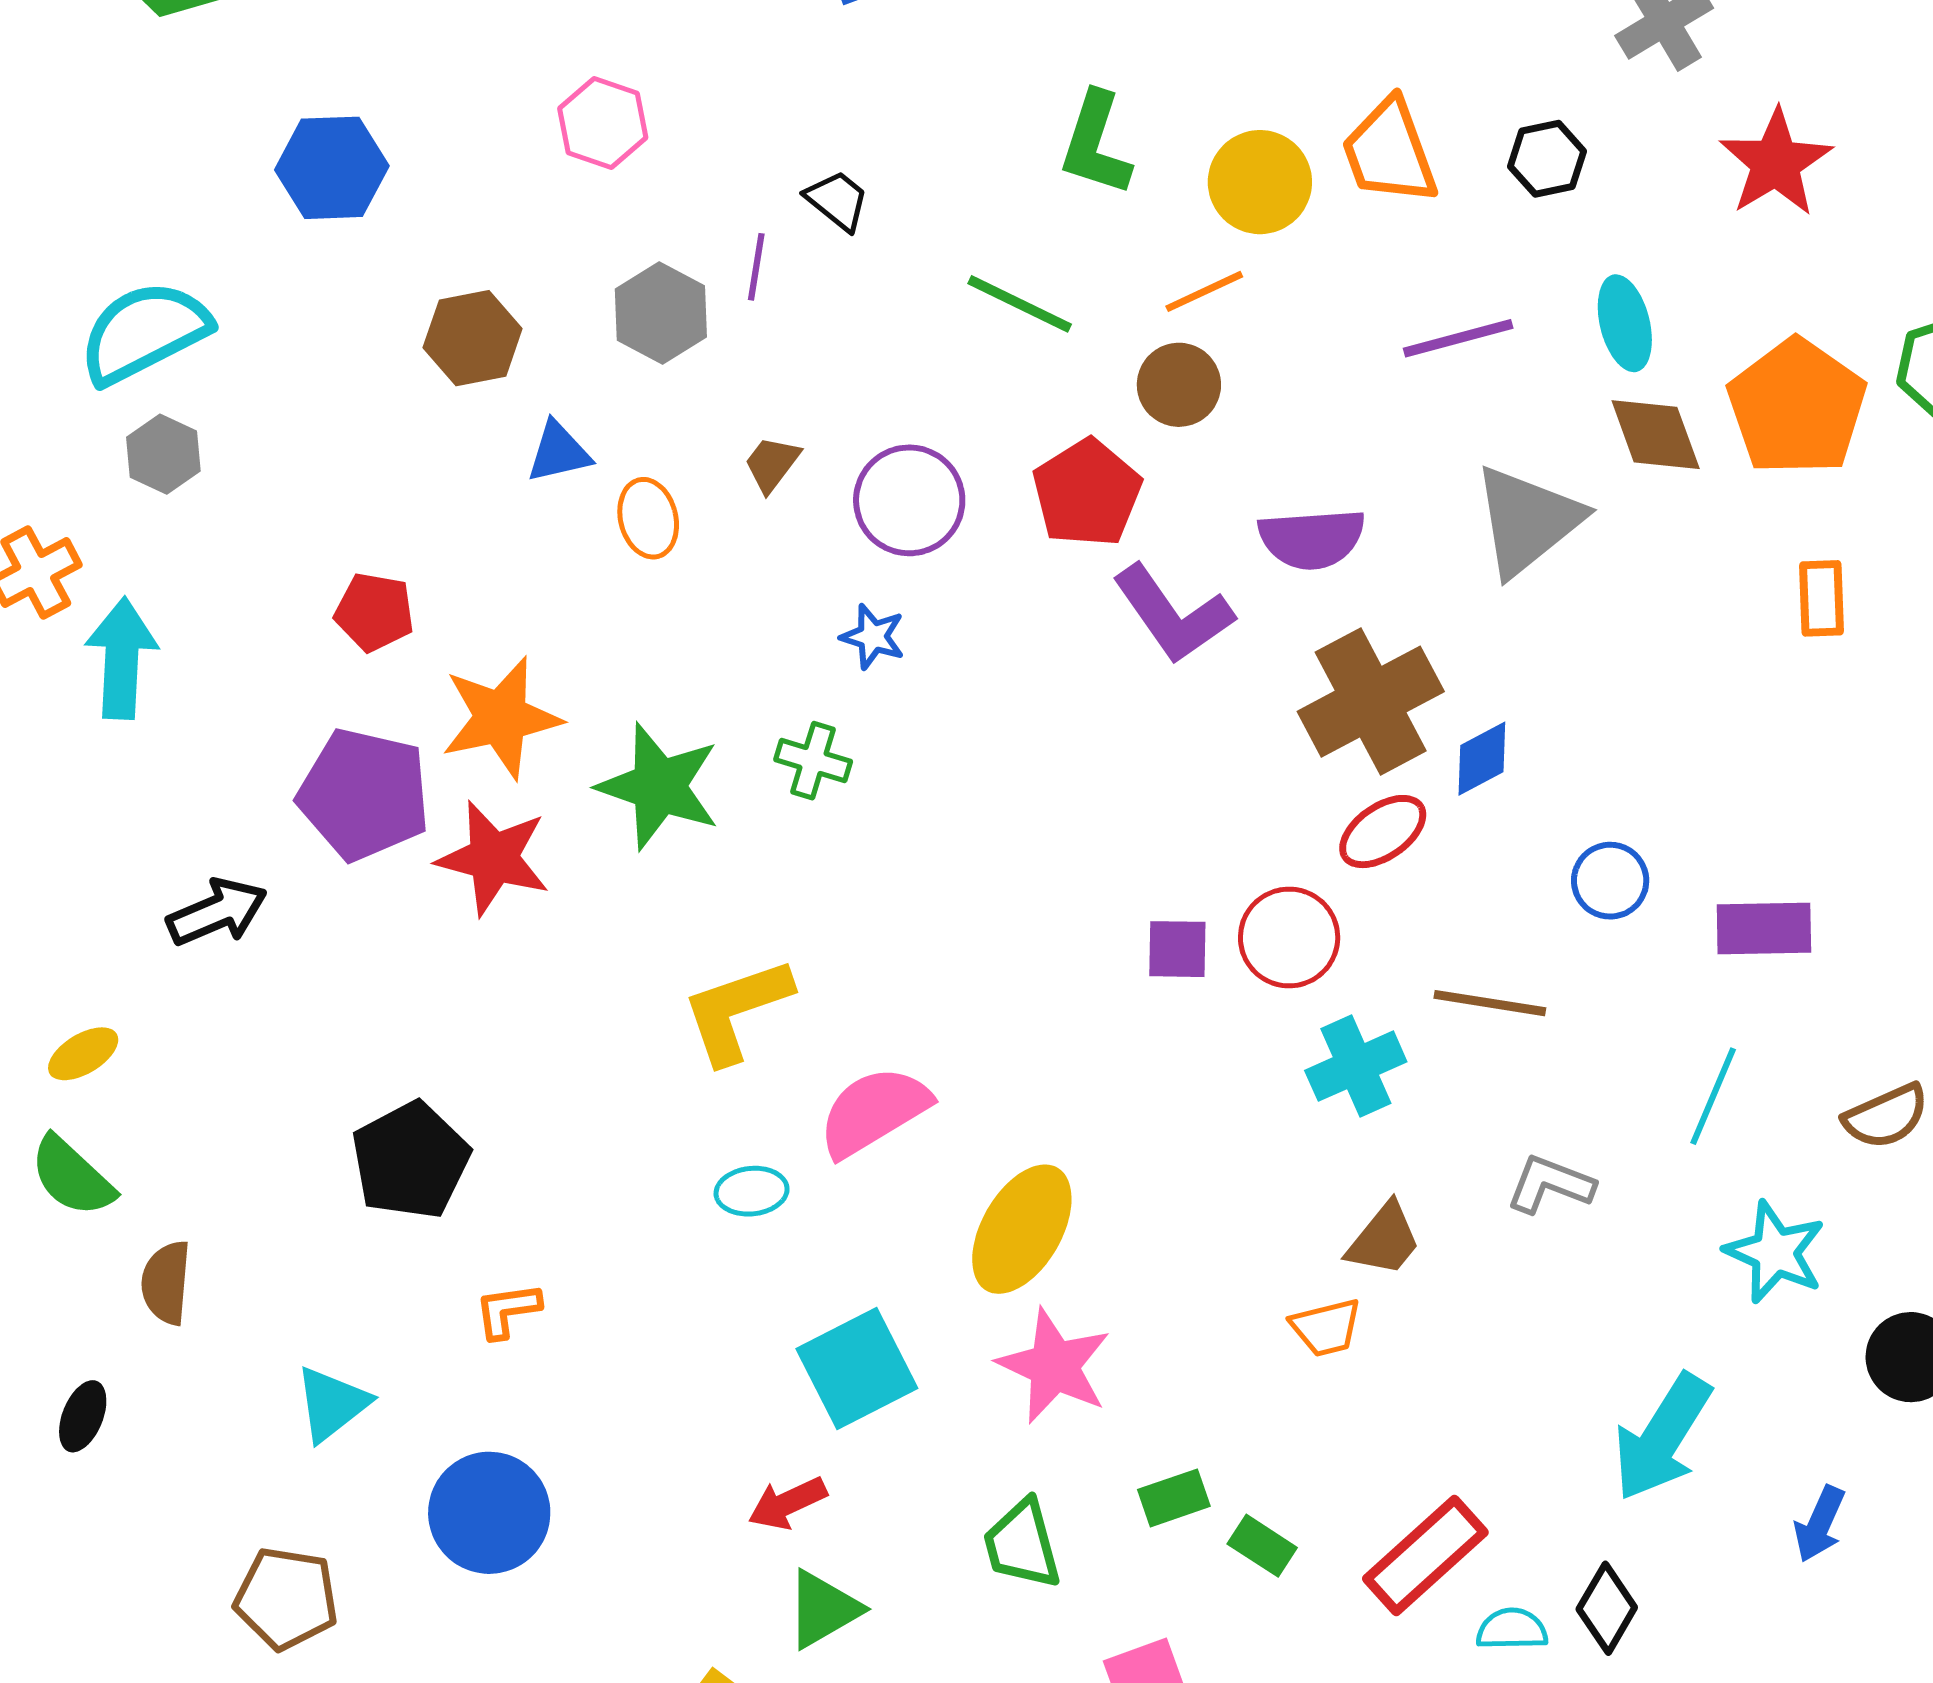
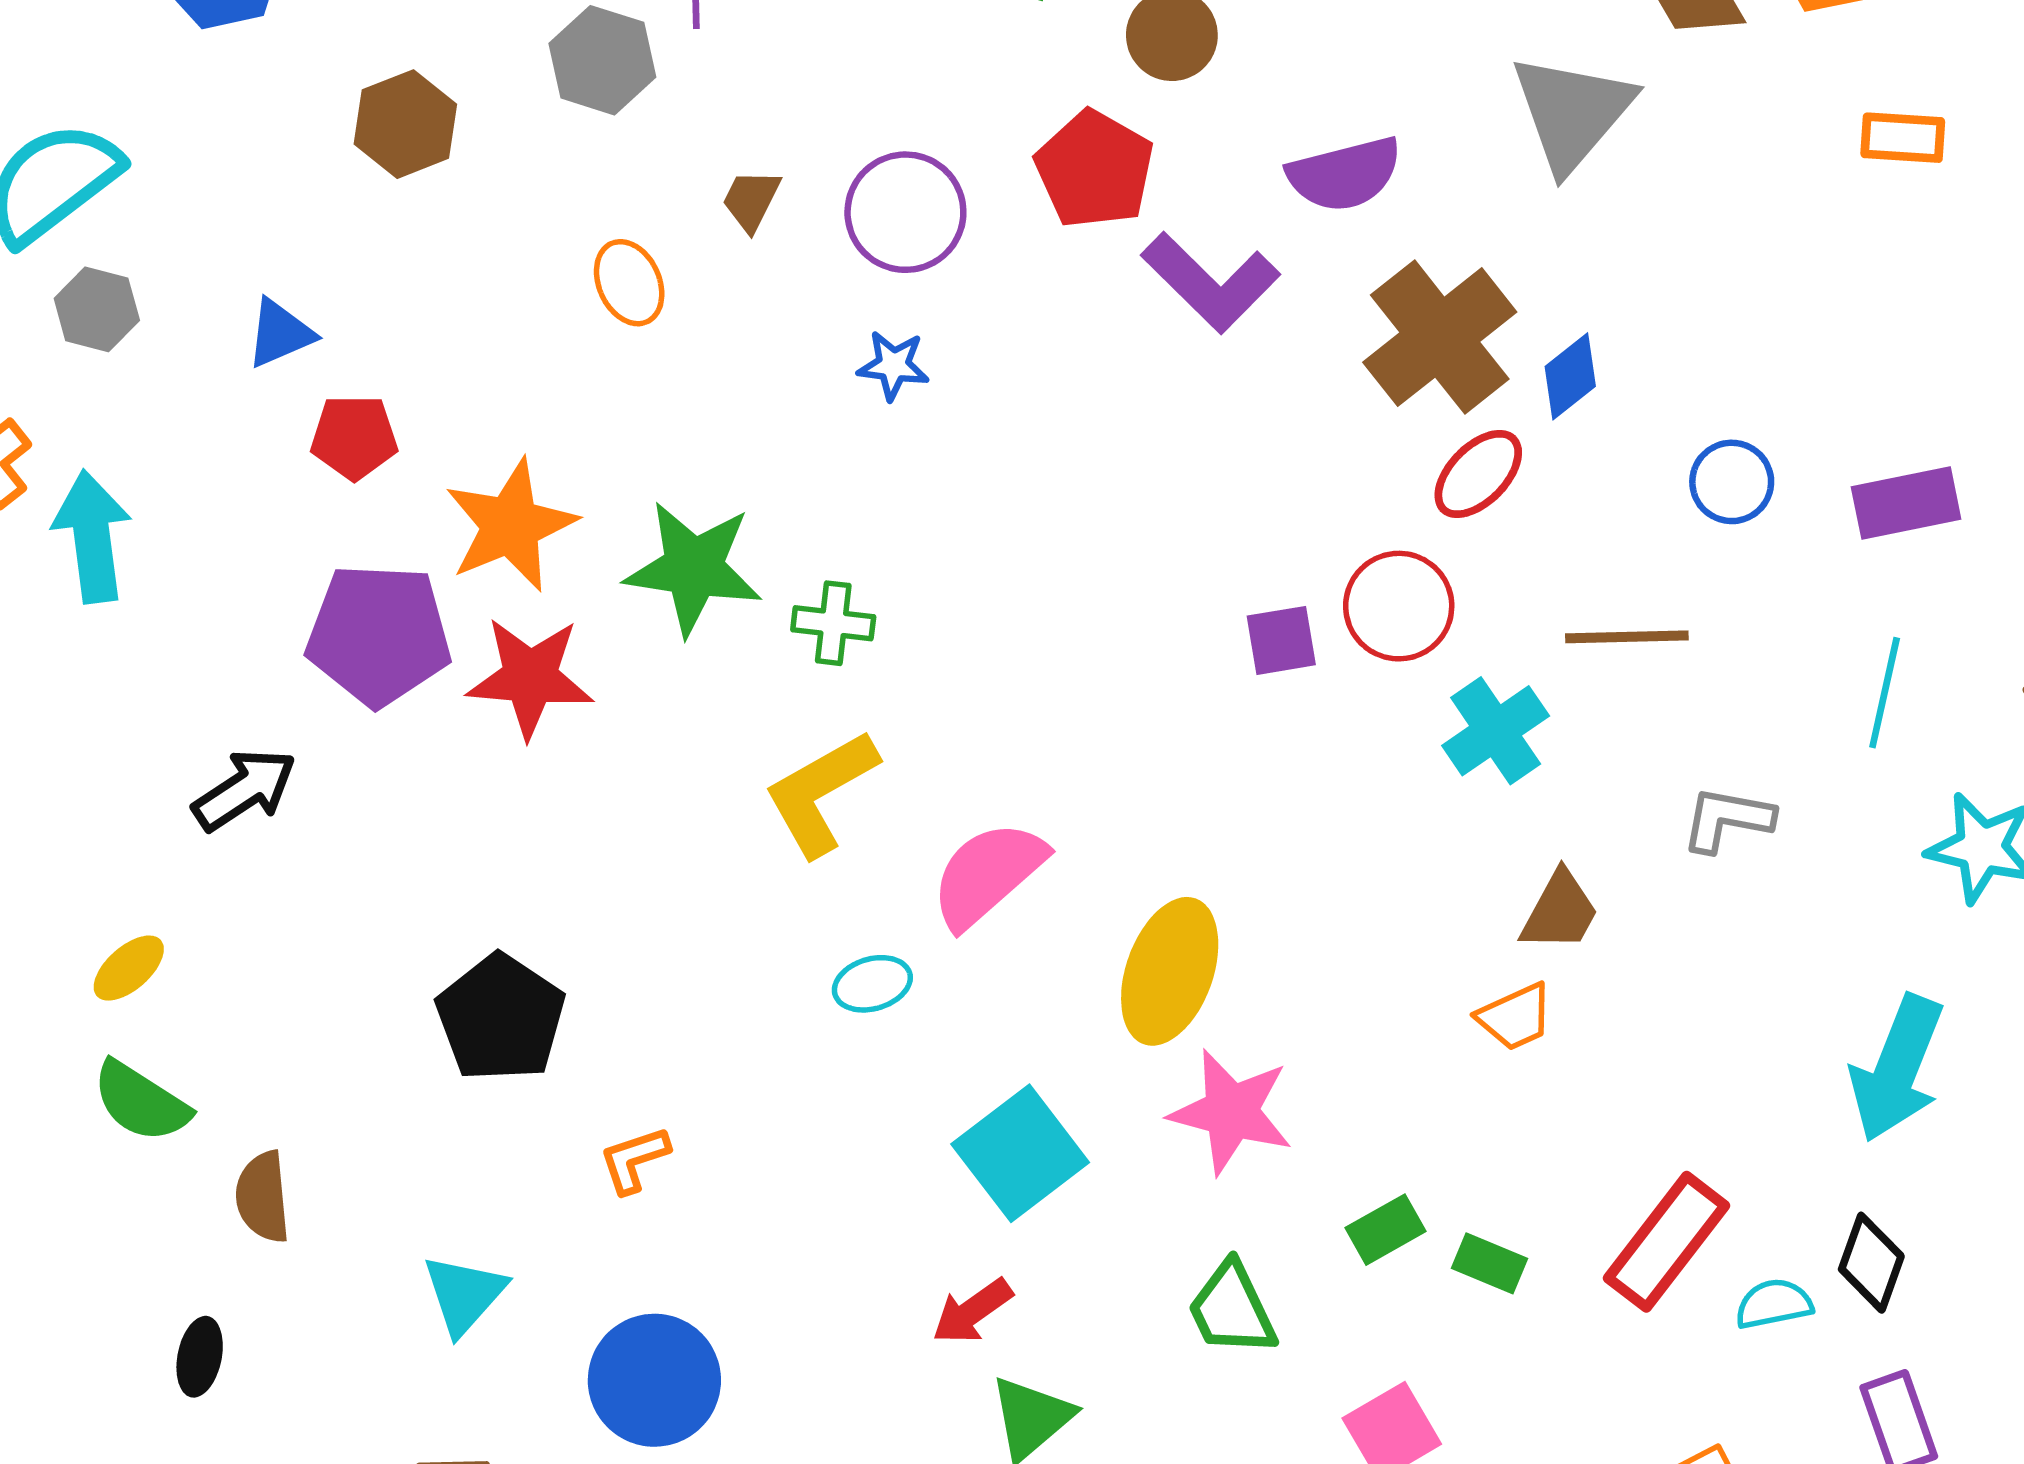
blue triangle: (559, 452) -> (280, 333), moved
orange rectangle: (1821, 598) -> (1903, 138), turned -74
green cross: (813, 761) -> (833, 623), moved

